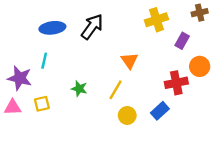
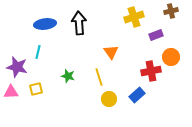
black arrow: (92, 27) -> (79, 23), turned -40
purple rectangle: (182, 41) -> (156, 35), turned 40
yellow line: (116, 90) -> (99, 77), turned -48

